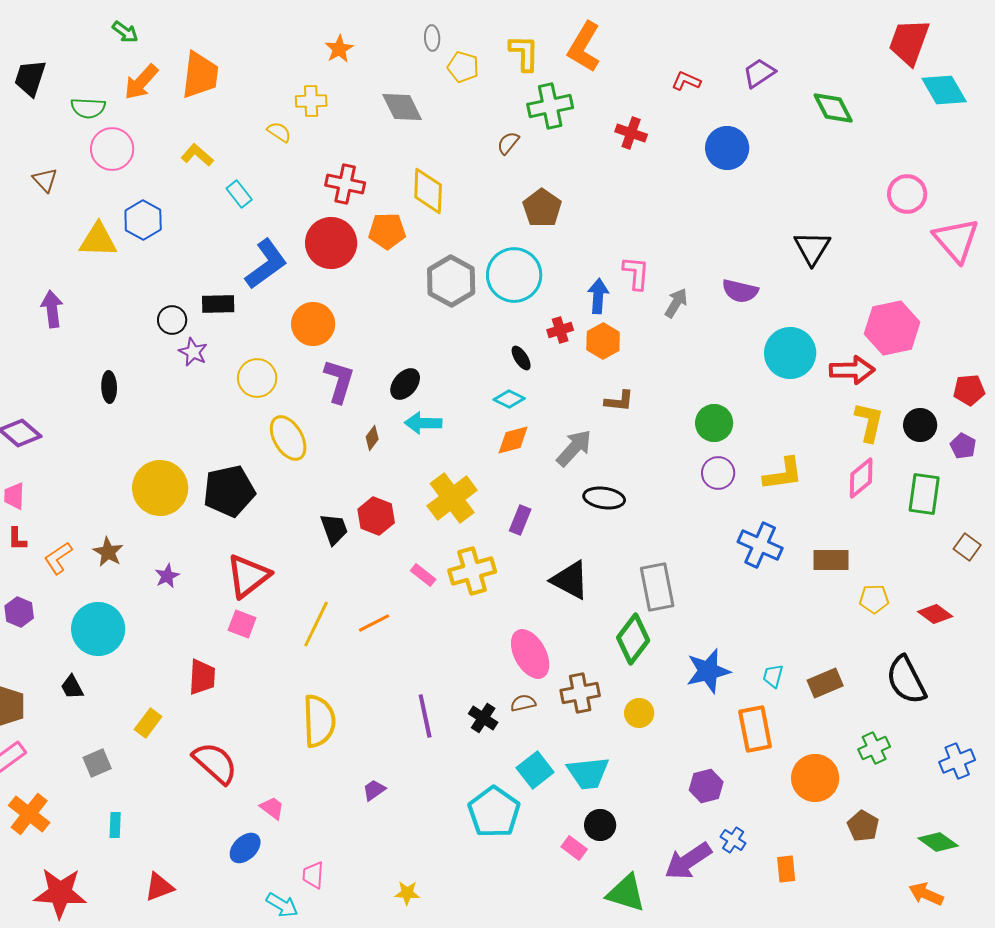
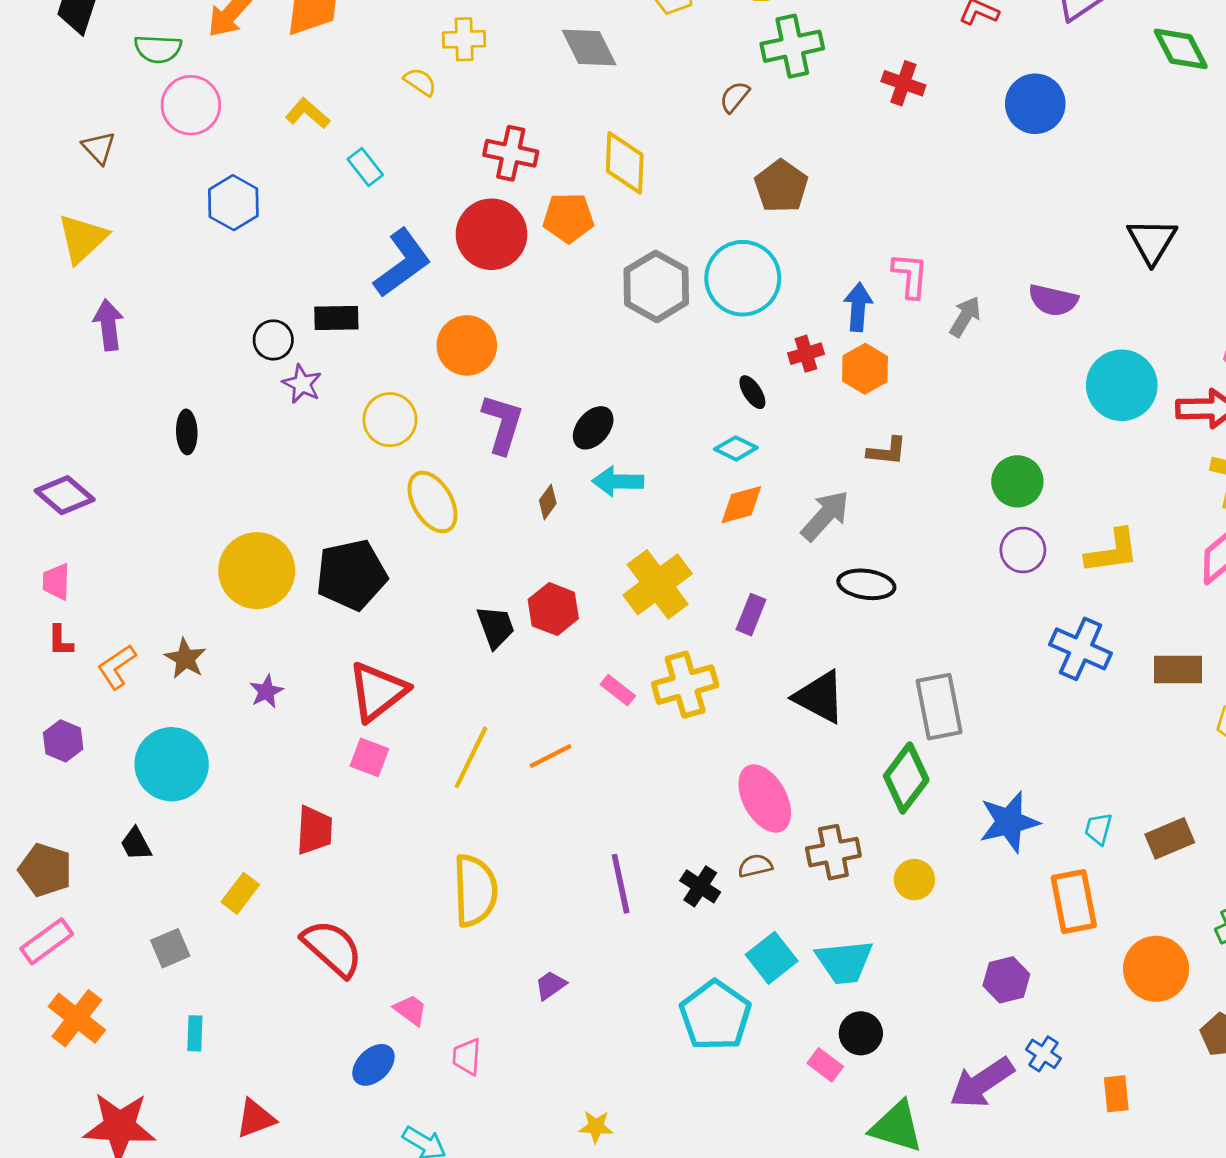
yellow triangle: (98, 240) -> (82, 238), moved, turned -45
pink trapezoid: (313, 875) -> (467, 1057), moved

